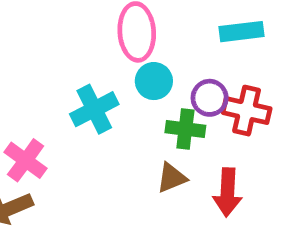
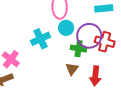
purple circle: (210, 98) -> (89, 36), size x1.6
brown triangle: (172, 178) -> (72, 69), turned -32

